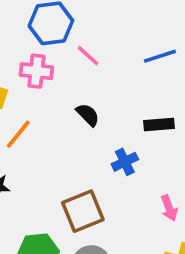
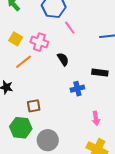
pink cross: (36, 71) -> (39, 42), moved
brown square: (83, 211) -> (34, 106), moved, size x0.6

